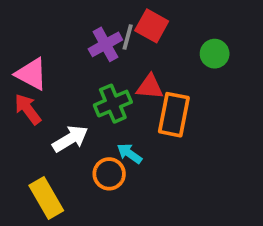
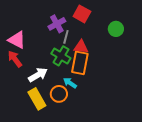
gray line: (128, 37) -> (66, 37), moved
green cross: (113, 104) -> (61, 56), turned -36
orange rectangle: (174, 115) -> (80, 63), moved
yellow rectangle: (46, 198) -> (37, 99), moved

